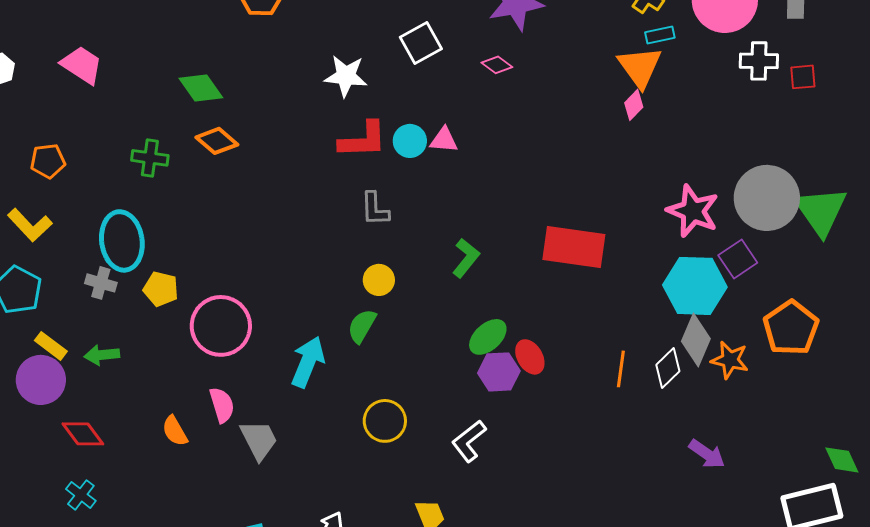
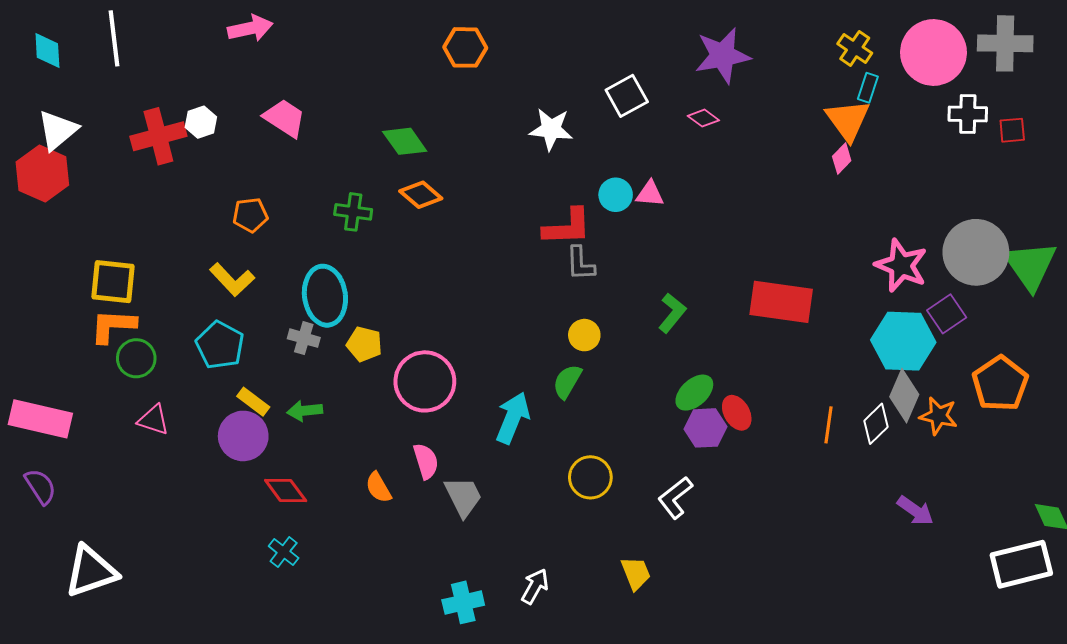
cyan rectangle: (660, 35) -> (868, 88), turned -60
red L-shape: (363, 140) -> (567, 227), moved

